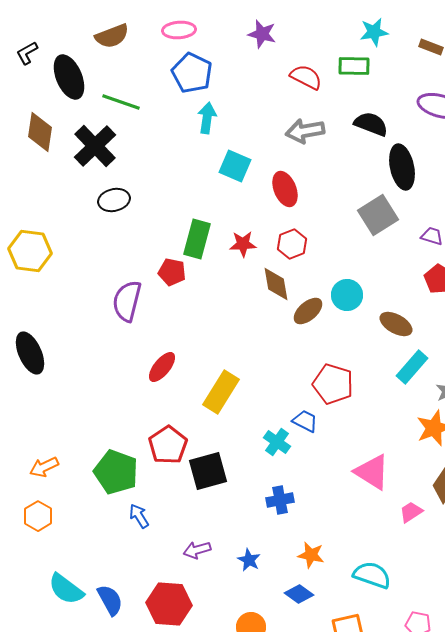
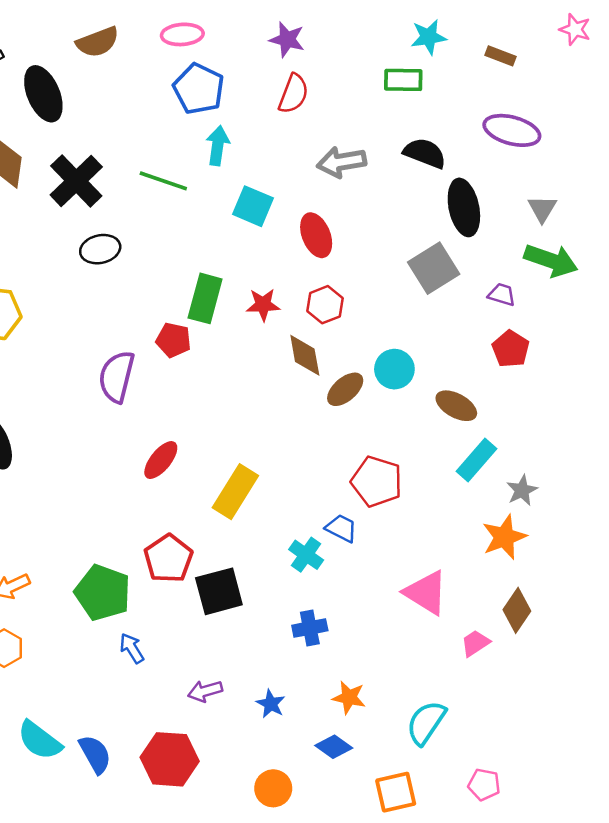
red semicircle: (306, 77) -> (293, 94), moved, turned 84
green line: (121, 102) -> (163, 181), moved
cyan semicircle: (372, 575) -> (426, 723), turned -75

